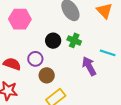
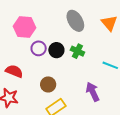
purple circle: (35, 59) -> (39, 48), moved
purple arrow: (89, 66) -> (93, 92), moved

